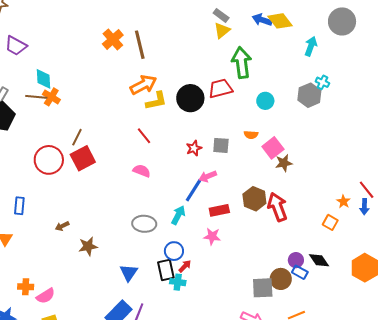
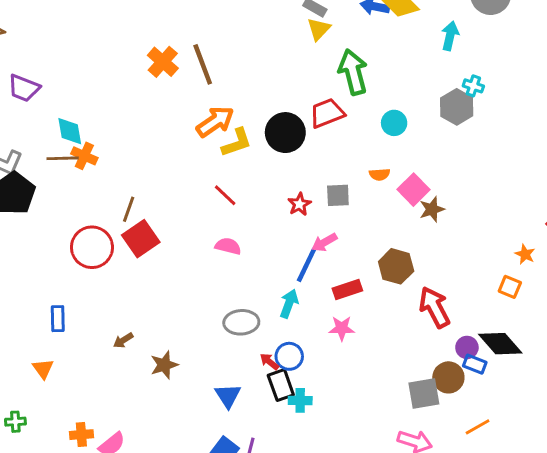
red arrow: (277, 207) -> (434, 307), moved
black diamond: (319, 260) -> (500, 344), size x1.4
red arrow: (185, 266) -> (269, 362), moved, turned -88

